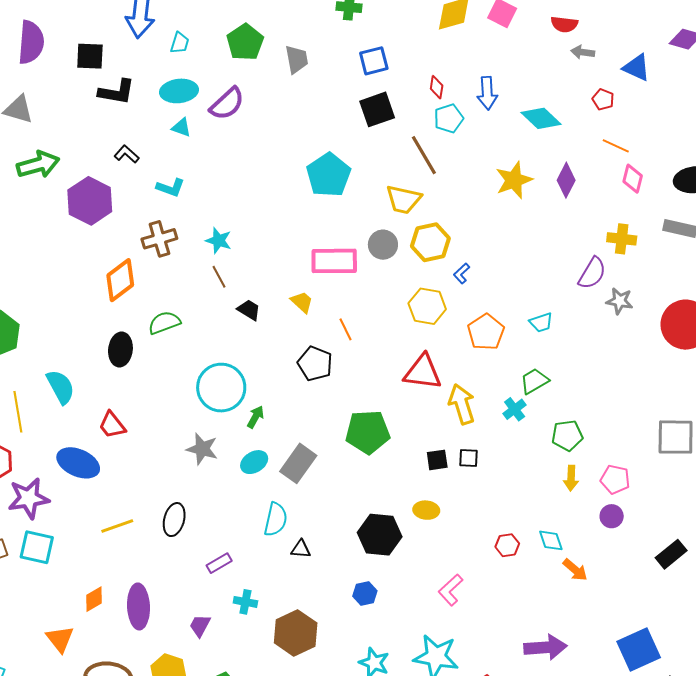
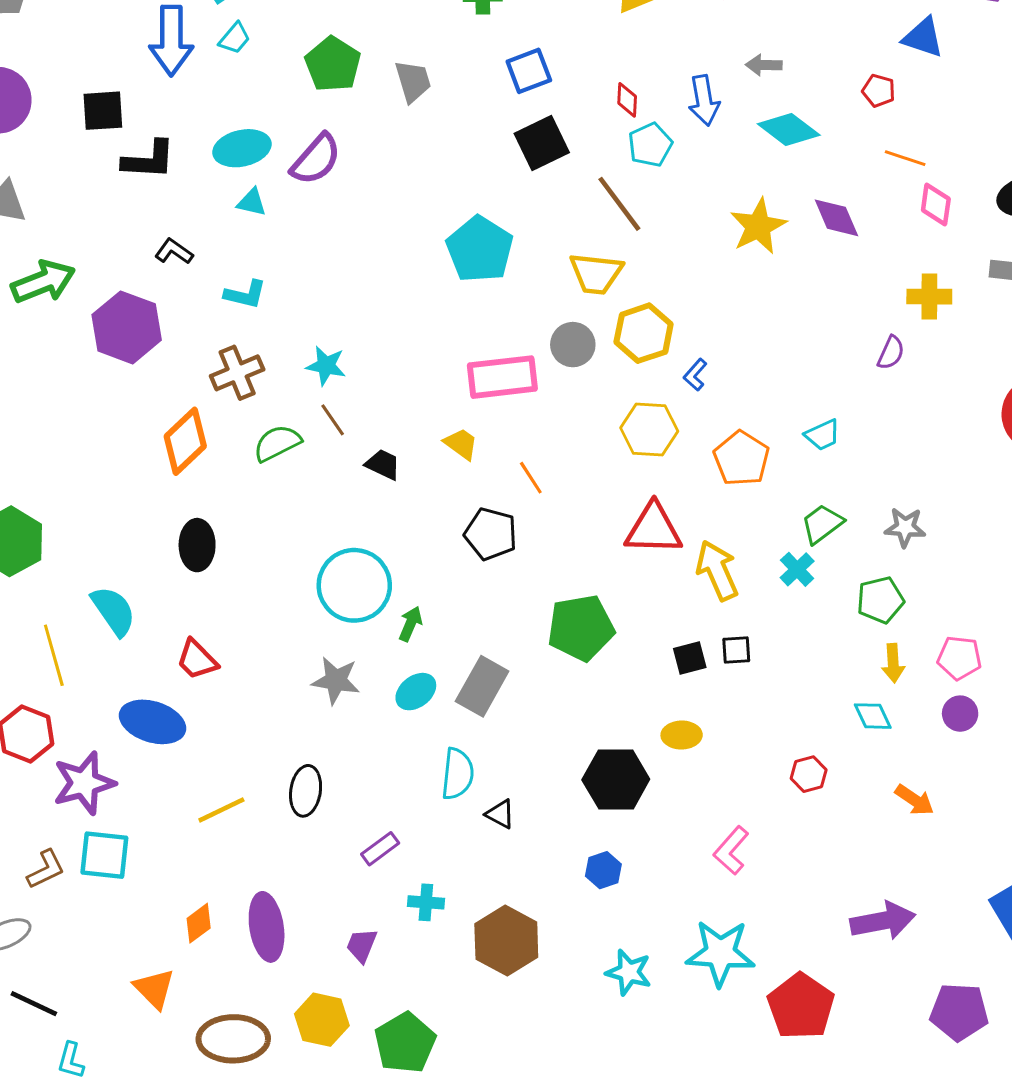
cyan trapezoid: (180, 43) -> (235, 38), moved, turned 30
gray arrow: (583, 52) -> (764, 65), moved
purple diamond: (566, 180) -> (836, 218), turned -44
purple semicircle: (592, 273) -> (891, 353), size x0.7
gray star: (620, 301) -> (905, 527), moved
green semicircle: (164, 323) -> (277, 443), moved
cyan diamond: (551, 540) -> (873, 716), moved
black triangle: (301, 549) -> (500, 814), turned 30

